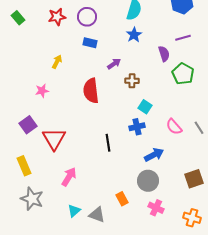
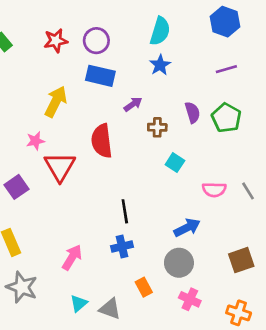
blue rectangle: (90, 43) -> (100, 76), size x1.5
purple semicircle: (164, 54) -> (193, 112), moved
yellow arrow: (57, 62) -> (56, 102), size x1.6
blue cross: (137, 127) -> (122, 246), moved
pink semicircle: (174, 127) -> (214, 190), turned -48
red triangle: (54, 139) -> (60, 167), moved

